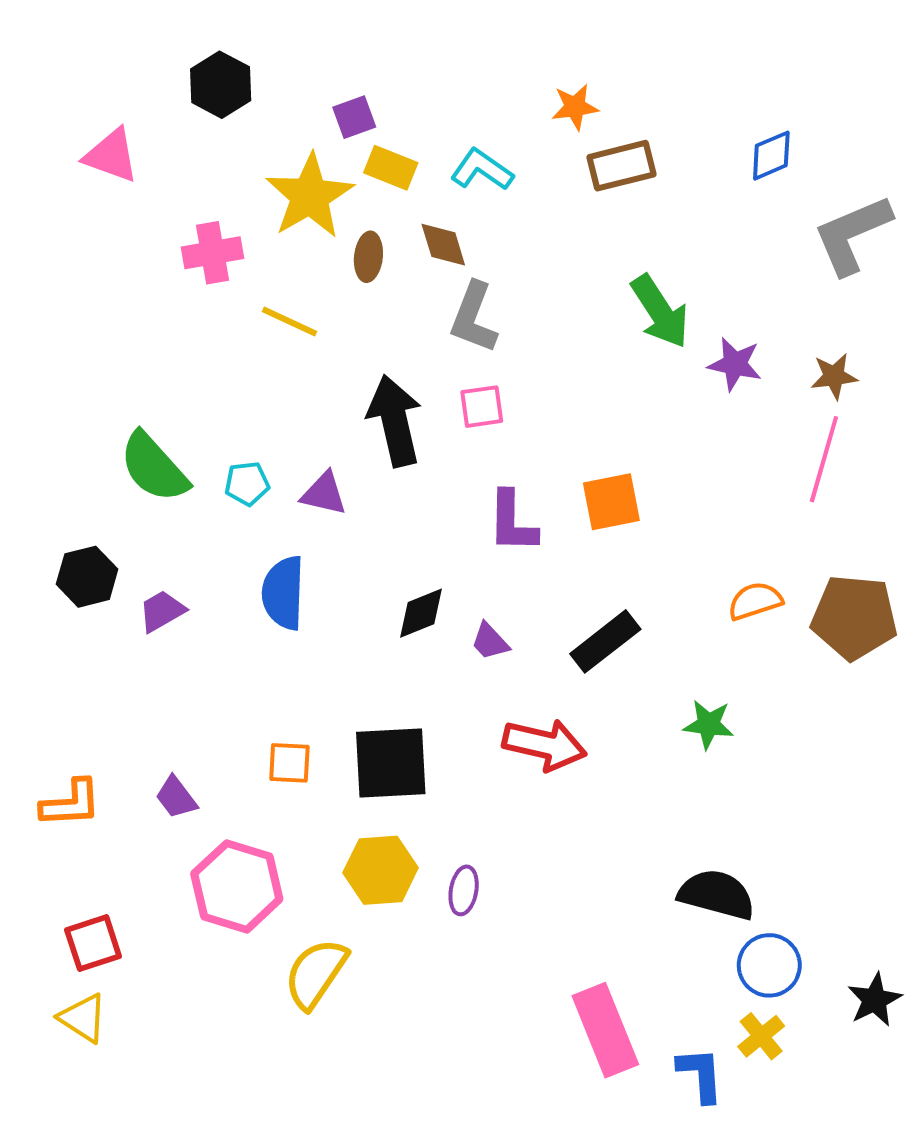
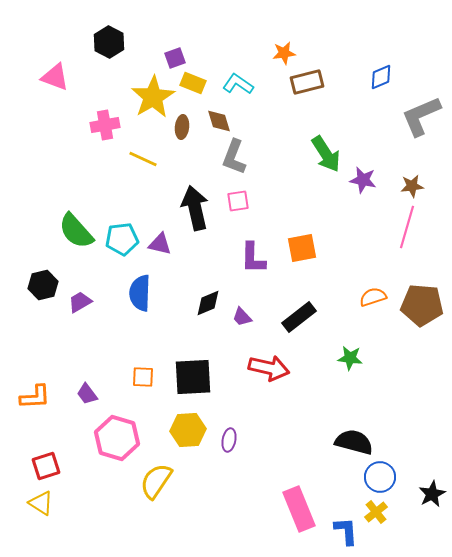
cyan pentagon: (247, 484) -> (122, 239), size x1.5

